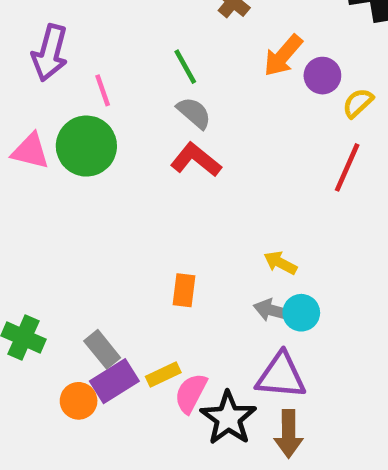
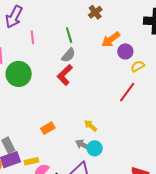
gray semicircle: (194, 113) -> (68, 55), turned 77
green circle: (86, 146) -> (19, 74), moved
red L-shape: (196, 160) -> (65, 75), turned -95
orange rectangle: (184, 290) -> (48, 128), turned 40

